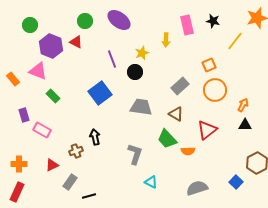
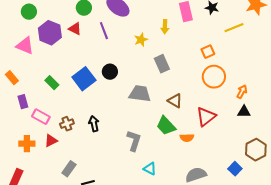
yellow line: (235, 41) -> (234, 28), turned 30
purple line: (112, 59) -> (104, 31), moved
pink triangle: (38, 71) -> (25, 46), moved
black circle: (135, 72) -> (110, 72), moved
orange rectangle: (13, 79) -> (12, 78), moved
gray rectangle: (180, 86) -> (162, 64), moved, turned -72
blue square: (100, 93) -> (84, 79), moved
brown cross: (76, 151) -> (67, 124), moved
orange cross: (19, 164) -> (27, 144), moved
red triangle: (52, 165) -> (51, 141), moved

